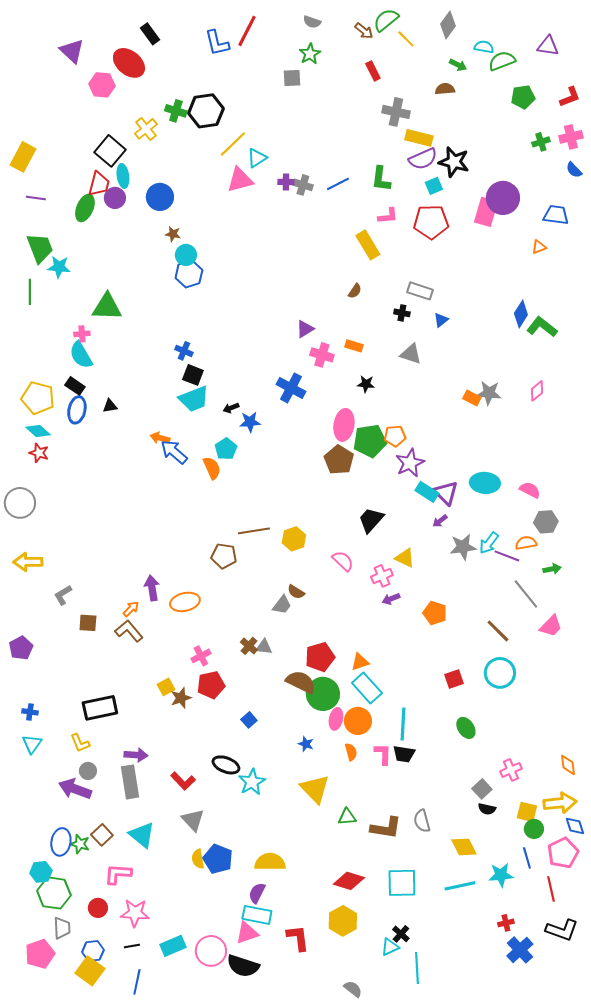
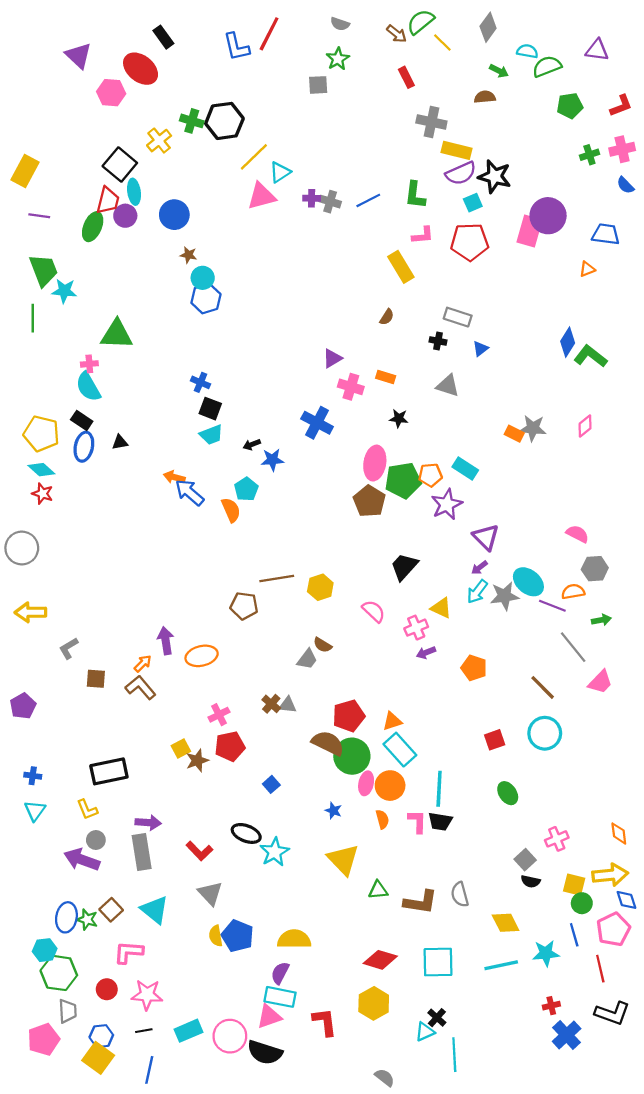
cyan trapezoid: (194, 399) -> (211, 435), size x0.7
cyan ellipse: (485, 483) -> (528, 582), moved, turned 36
cyan rectangle: (427, 492) -> (465, 468), moved
cyan arrow: (489, 543) -> (477, 592), moved

